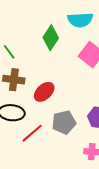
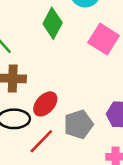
red ellipse: (44, 92) -> (45, 104), moved

